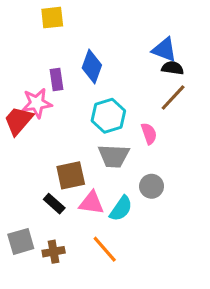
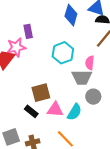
blue diamond: (92, 66) -> (71, 15), moved
pink semicircle: (149, 134) -> (90, 63), turned -152
gray trapezoid: (114, 156) -> (82, 77), moved

